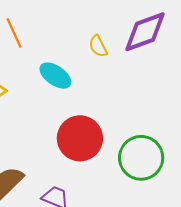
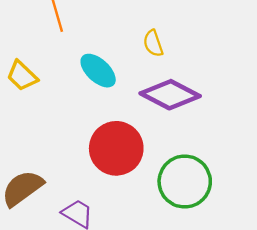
purple diamond: (145, 32) -> (170, 95), moved, turned 39

